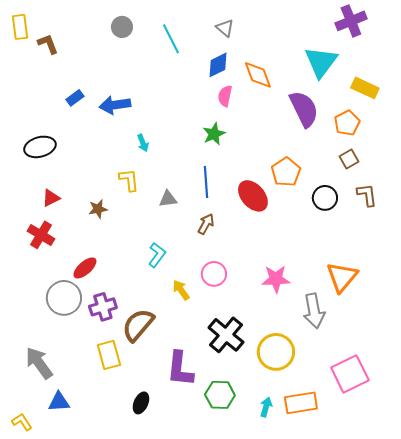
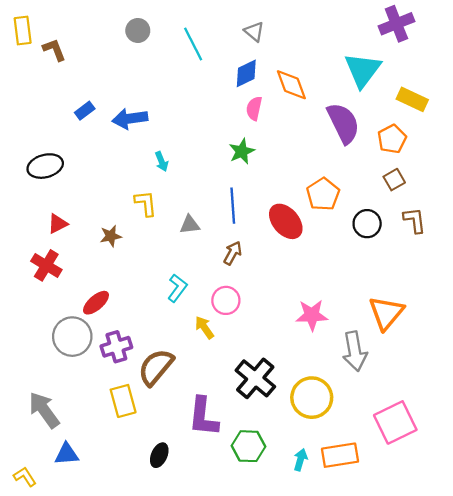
pink circle: (214, 274) -> (226, 300), moved

